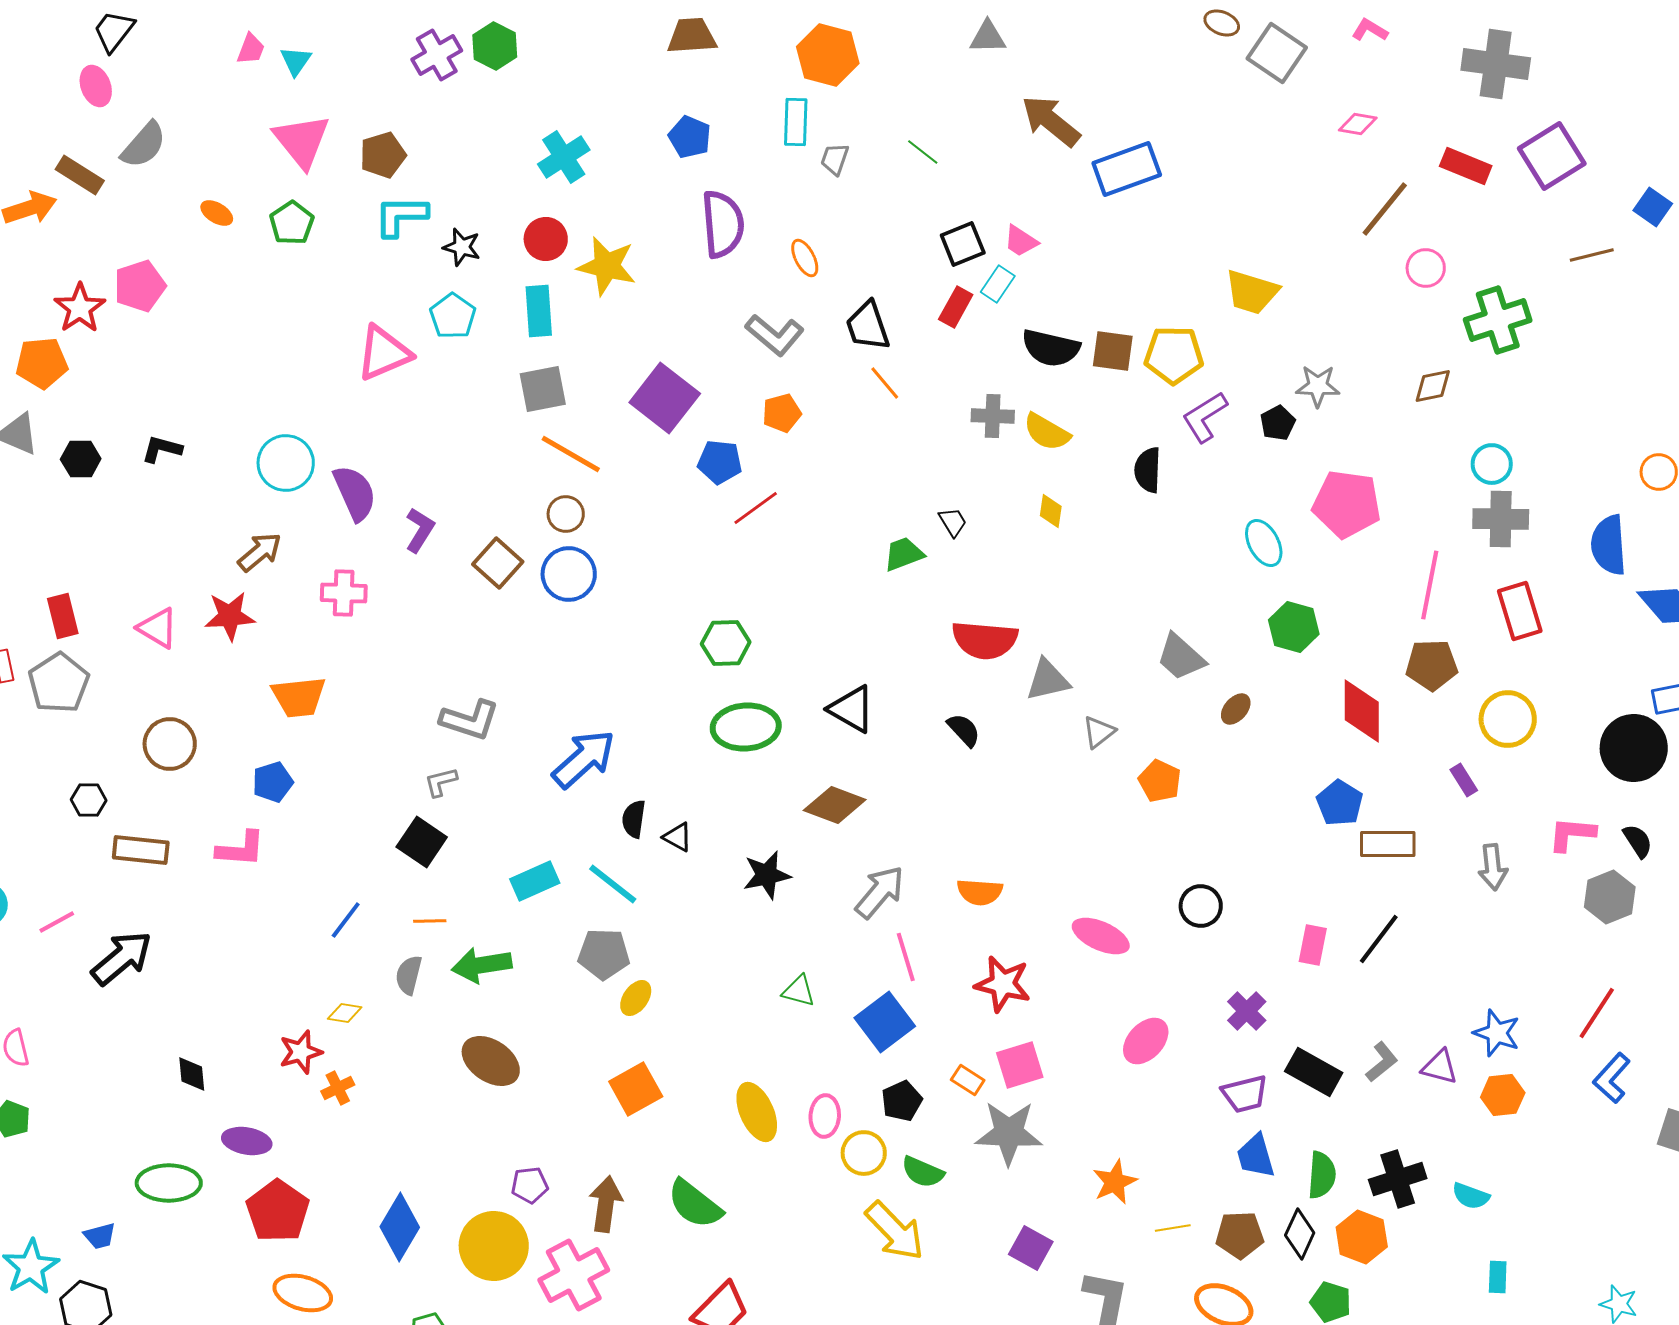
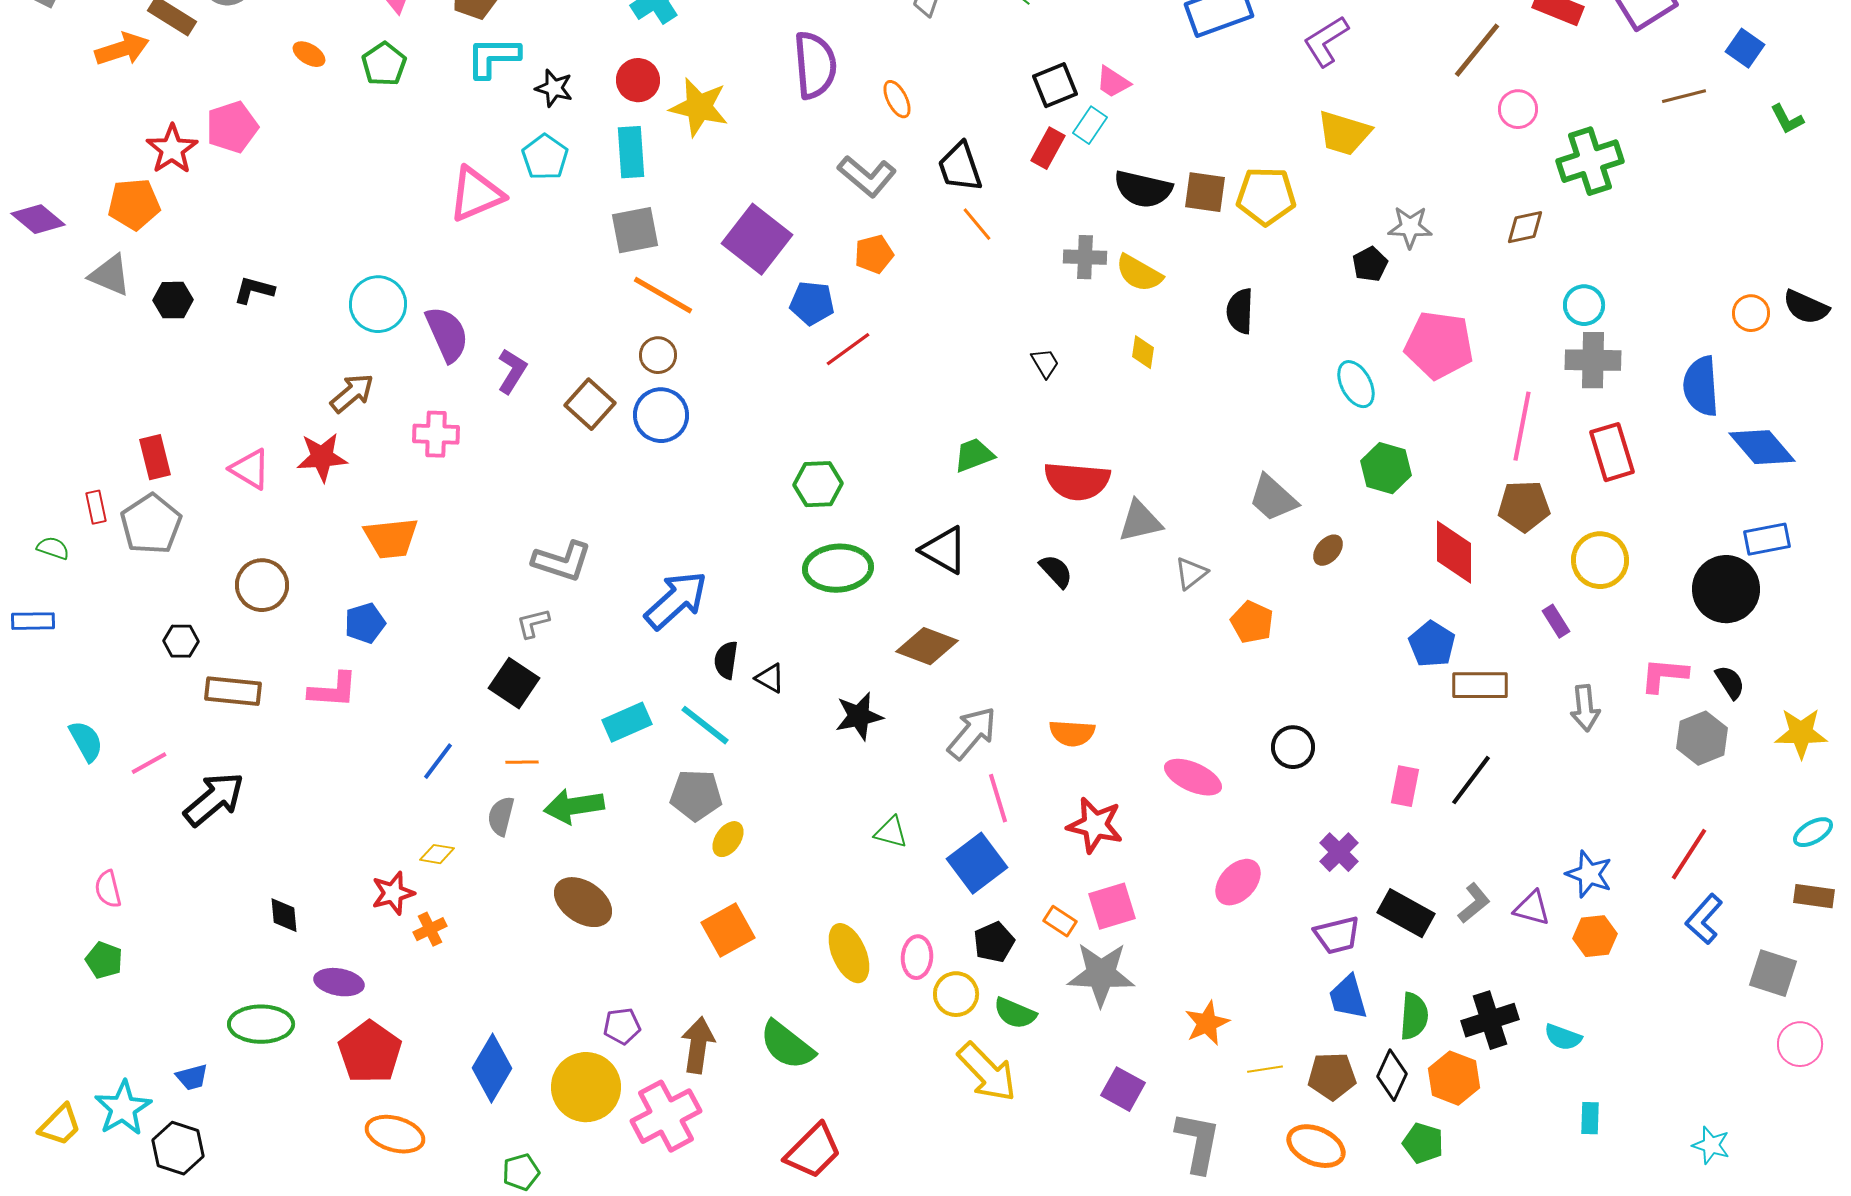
purple L-shape: (1205, 417) -> (1326, 41), moved
green trapezoid: (904, 554) -> (974, 455), moved

